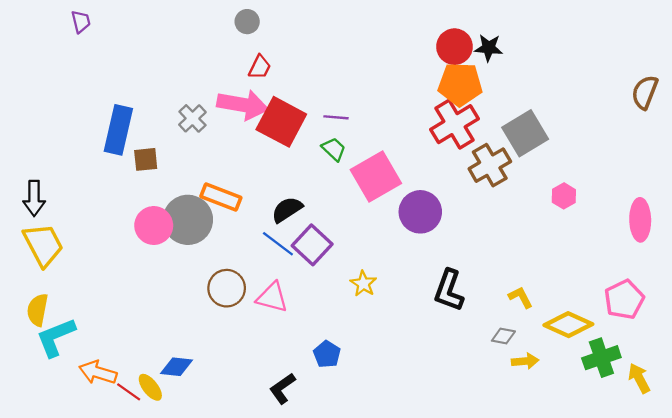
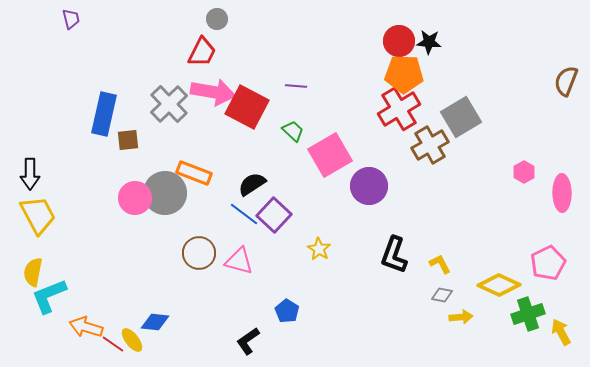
red trapezoid: (260, 67) -> (202, 52), moved, size x1.4
purple line: (336, 117) -> (296, 86), moved
gray cross: (192, 118) -> (169, 104), size x1.5
pink hexagon: (564, 196) -> (524, 172), moved
yellow L-shape: (521, 297) -> (440, 264), moved

